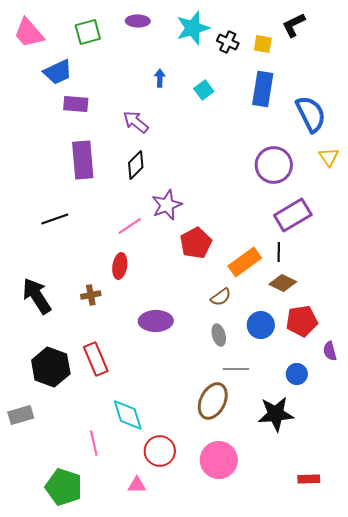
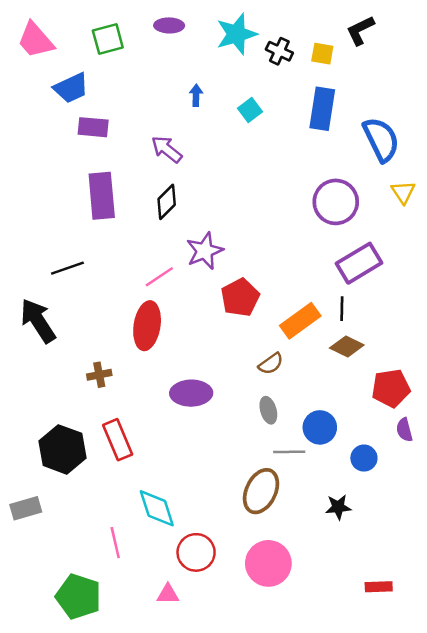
red ellipse: (120, 266) -> (147, 326), size x1.5
brown cross: (91, 295) -> (99, 375), moved
black arrow: (37, 296) -> (38, 321), moved
red pentagon: (302, 321) -> (391, 388), moved
blue circle: (261, 325) -> (320, 427), moved
black star: (276, 414) -> (338, 507), size x0.6

